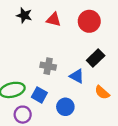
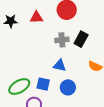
gray cross: (48, 66) -> (62, 40), moved
blue triangle: (77, 76) -> (60, 65), moved

